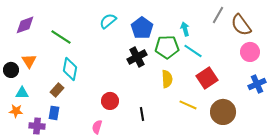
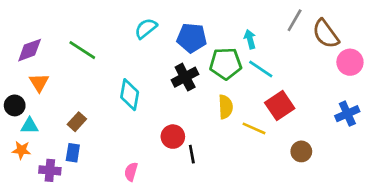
purple diamond: (25, 25) -> (30, 50), moved
blue pentagon: (142, 28) -> (192, 38), turned -30
pink circle: (250, 52) -> (350, 62), moved
cyan diamond: (70, 69) -> (130, 95), moved
black circle: (11, 70) -> (15, 105), moved
red circle: (110, 101) -> (173, 137), moved
yellow line: (188, 105) -> (254, 128), moved
brown circle: (223, 112) -> (301, 151), size x0.6

